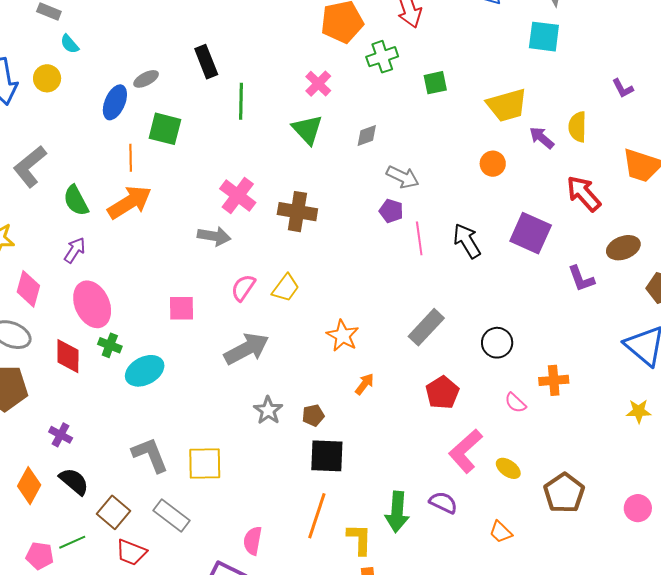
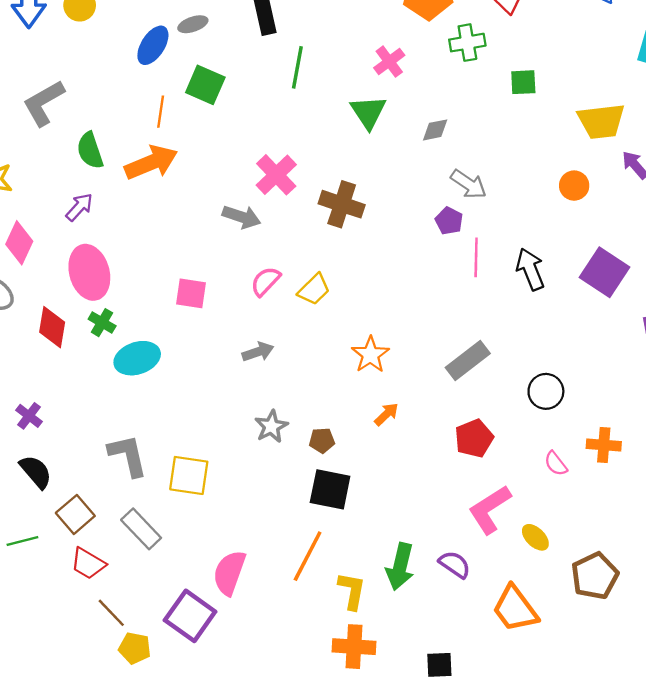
gray arrow: (247, 349) -> (258, 352), size x0.6
orange trapezoid: (501, 532) -> (515, 609), size x1.8
pink semicircle: (253, 541) -> (229, 573), size x1.4

